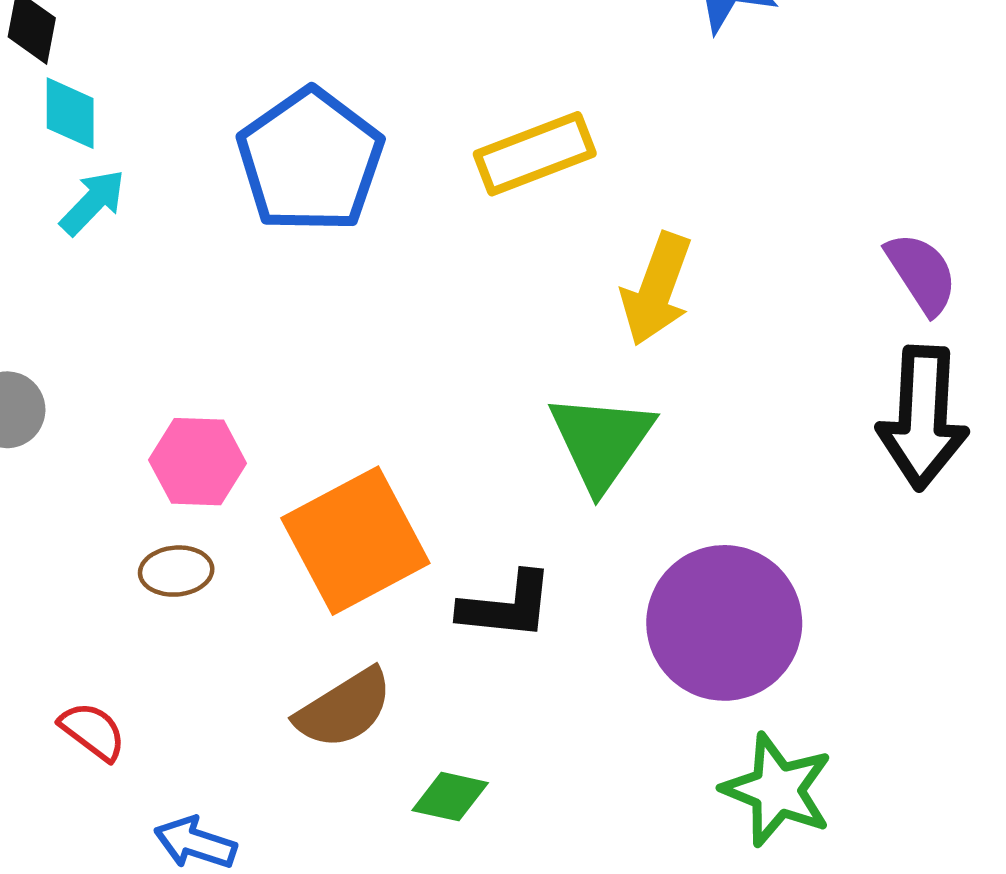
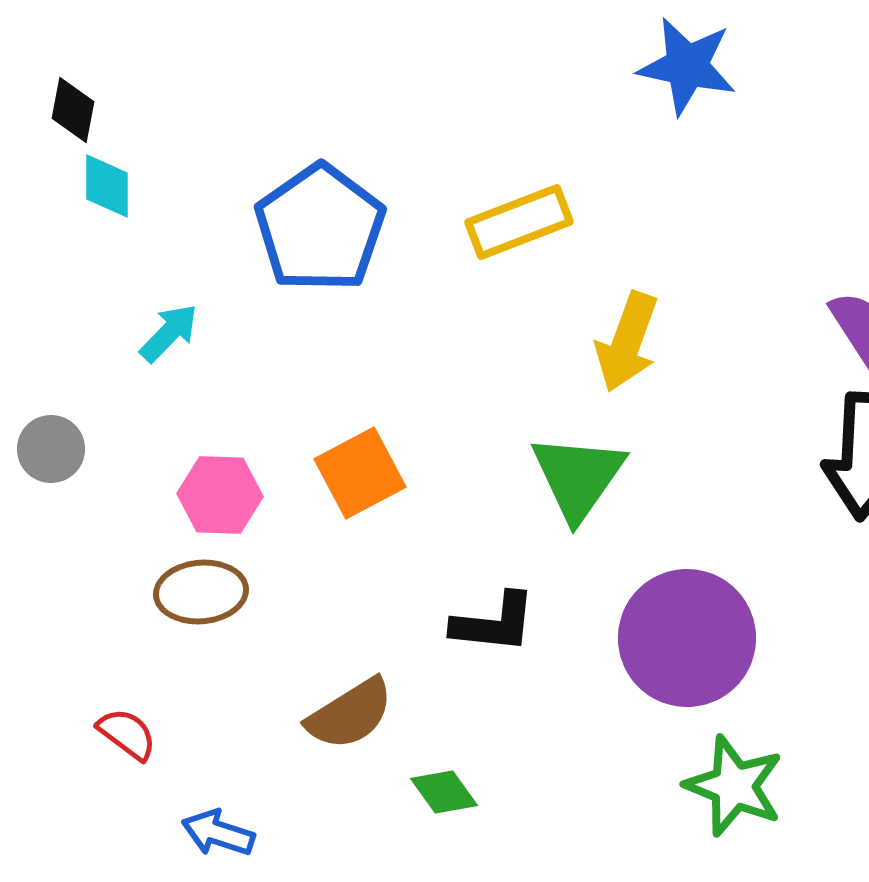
cyan arrow: (93, 202) -> (169, 333), moved
orange square: (355, 541) -> (360, 473), moved, size x0.7
brown ellipse: (176, 571) -> (201, 592), size x1.4
green diamond: (450, 797) -> (444, 792), turned 42

